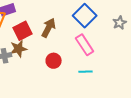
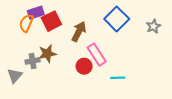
red square: (23, 31) -> (51, 21), moved
pink rectangle: (85, 45) -> (97, 55), moved

